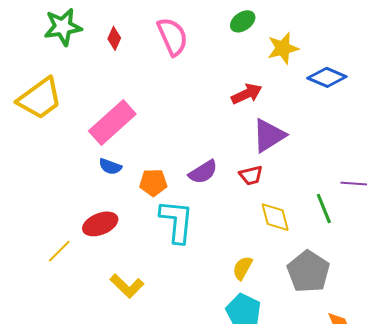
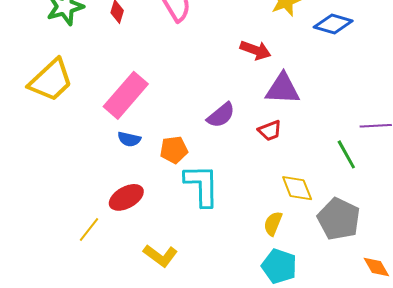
red arrow: (247, 94) -> (256, 50), turned 52
purple triangle: (269, 135) -> (283, 89), turned 42
purple semicircle: (203, 172) -> (221, 115), moved
yellow diamond: (275, 217) -> (297, 188), moved

